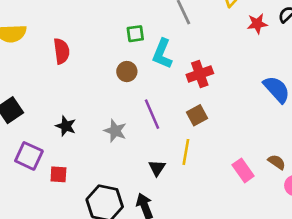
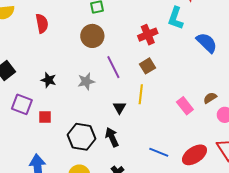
cyan L-shape: (162, 54) -> (176, 18), moved
brown circle: (127, 72) -> (92, 36), size x1.5
gray star: (115, 131) -> (86, 81), turned -30
brown semicircle: (277, 162) -> (210, 98), turned -64

